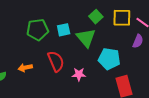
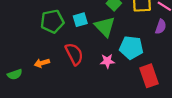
pink star: (79, 74) -> (107, 61), moved

